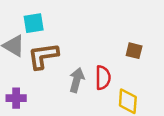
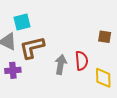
purple cross: (16, 98) -> (13, 70), moved

